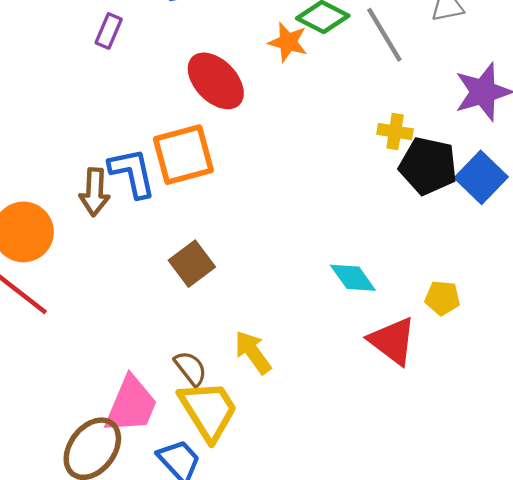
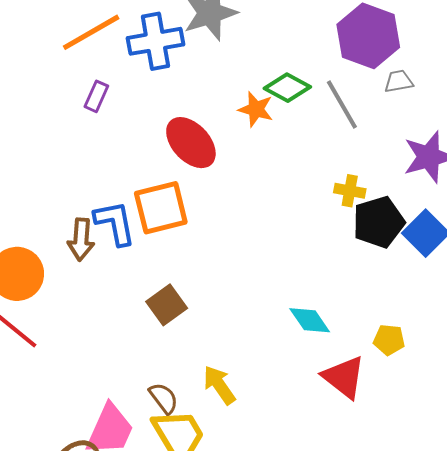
black pentagon: (428, 166) -> (379, 222), turned -30

